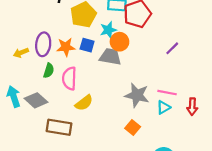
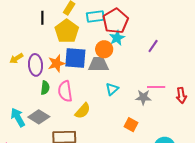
cyan star: (108, 30) -> (117, 38), moved
blue square: (87, 45) -> (75, 58), size x1.6
yellow arrow: (21, 53) -> (16, 58), moved
gray star: (137, 95) -> (143, 97), moved, size x0.7
cyan triangle: (163, 107) -> (112, 89), moved

